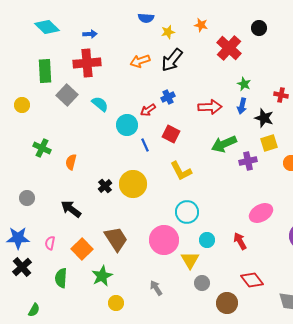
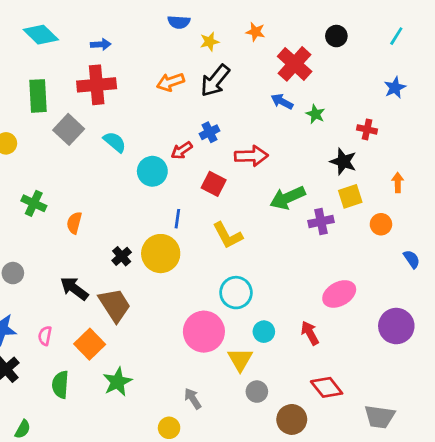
blue arrow: (242, 106) -> (282, 102), moved, turned 105
red arrow: (210, 107) -> (251, 156), moved
blue line: (145, 145) -> (177, 219), moved, turned 32
brown trapezoid: (116, 239) -> (115, 305), moved
yellow circle: (116, 303) -> (169, 428), moved

